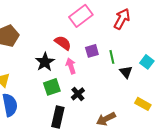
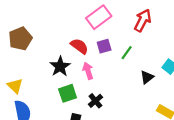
purple square: (92, 51) -> (104, 46), moved
green line: (112, 57) -> (127, 53), moved, turned 48
black triangle: (126, 72) -> (147, 77), turned 32

